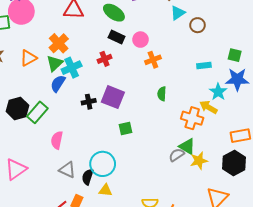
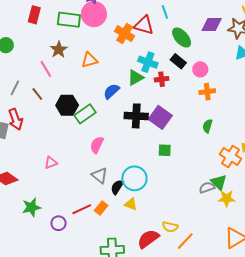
orange cross: (59, 43) -> (125, 34), moved, turned -30
green triangle: (55, 63) -> (136, 78), moved
cyan cross: (72, 68) -> (148, 62), moved, turned 30
black cross: (89, 102) -> (136, 116), size x1.6
pink triangle: (16, 169) -> (51, 163), size x0.6

